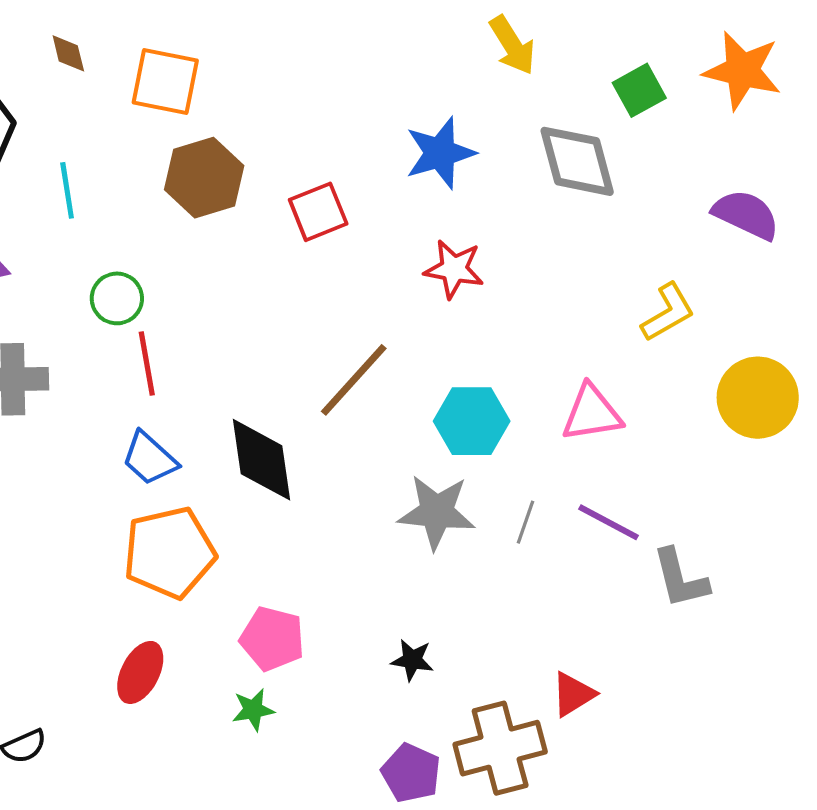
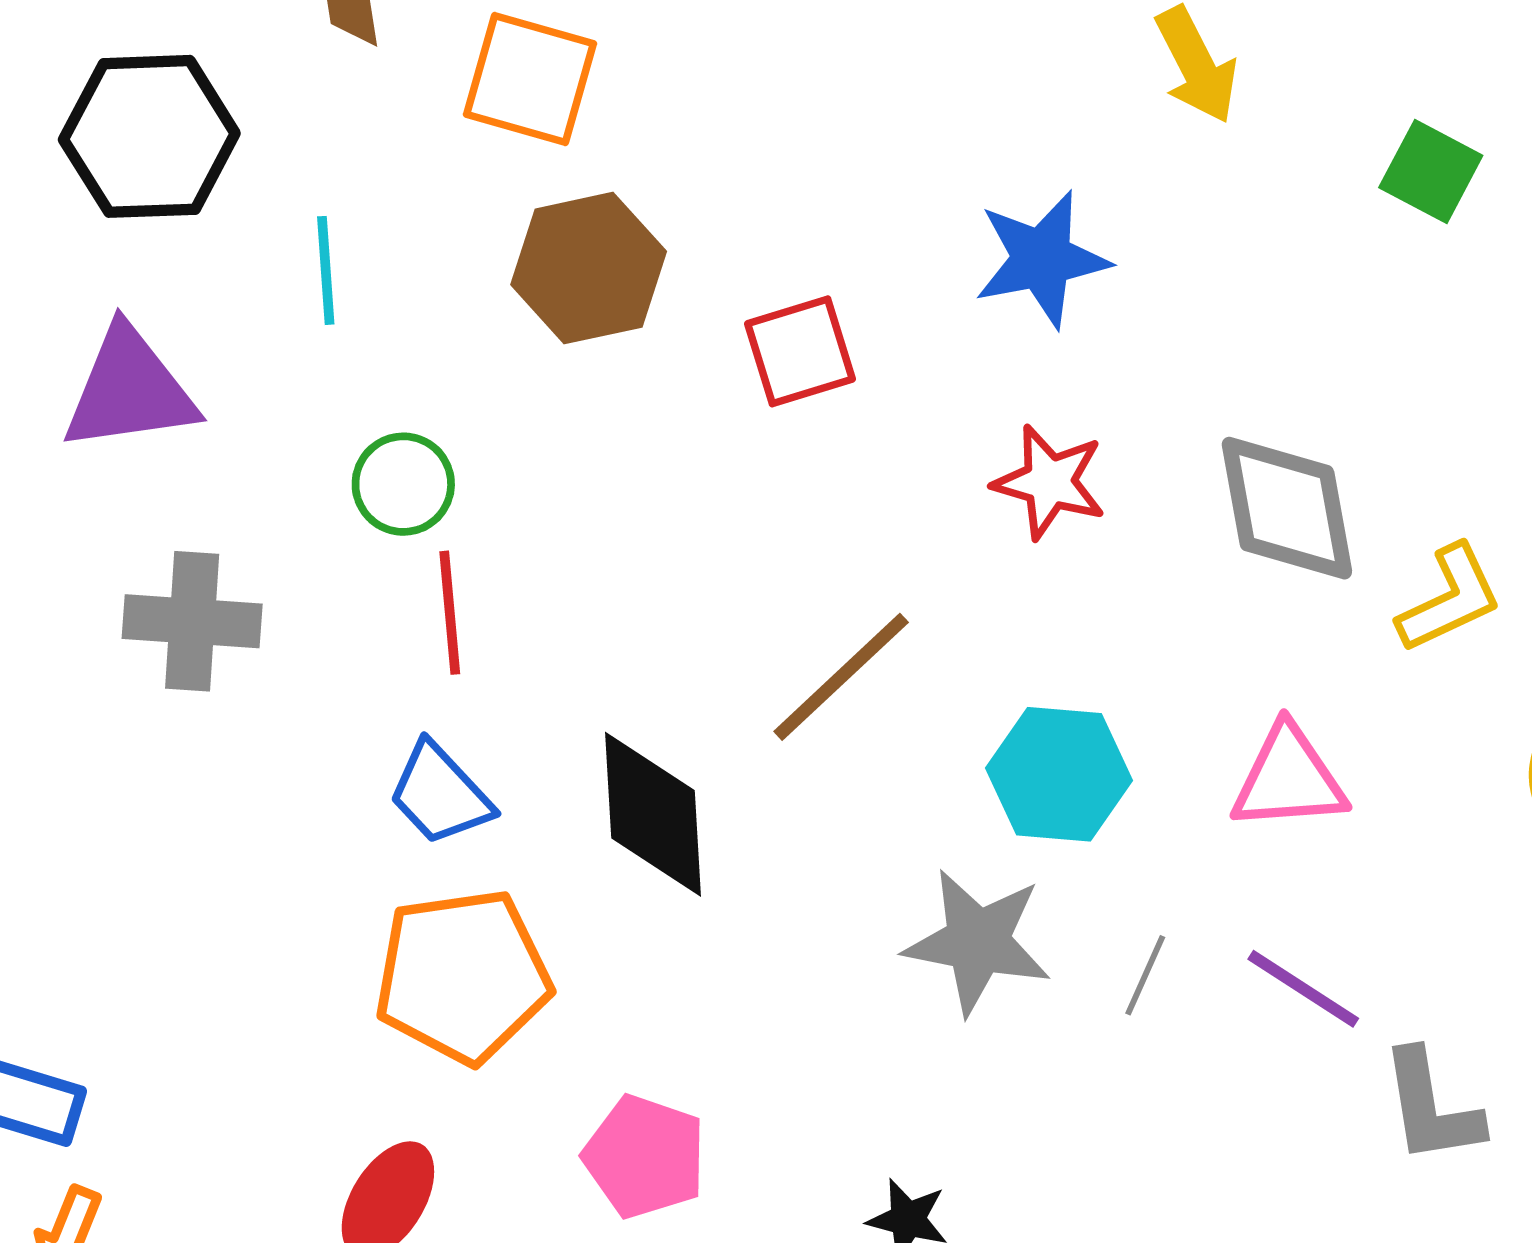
green square: (639, 90) -> (1431, 172), turned -38
gray diamond: (577, 161) -> (1287, 508), moved

